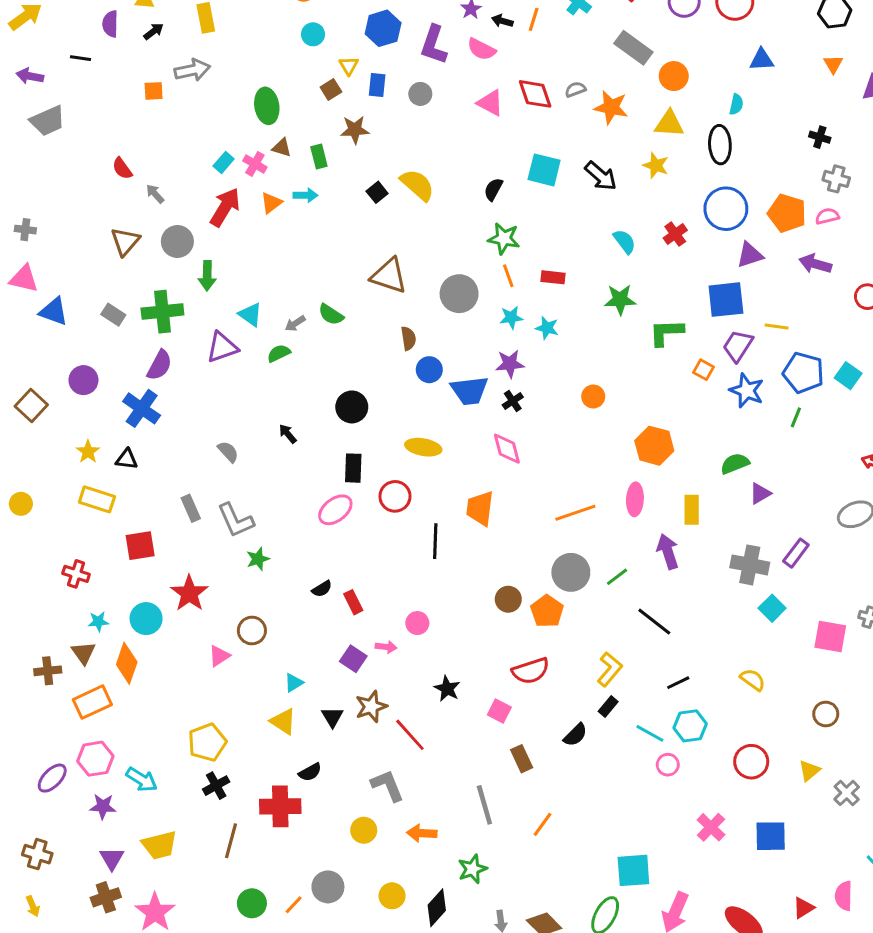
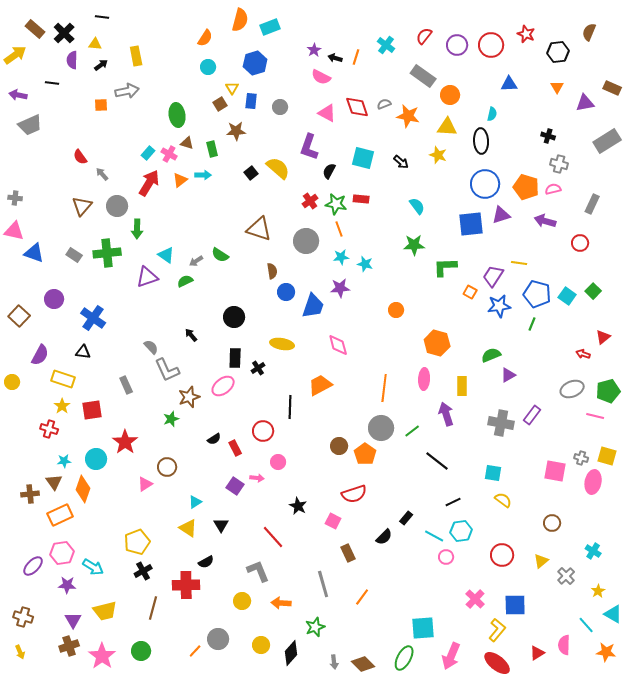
purple L-shape: (434, 45) -> (309, 147), moved
black arrow: (601, 176) -> (401, 162), size x0.7
red cross: (675, 234) -> (310, 201), moved
red rectangle: (553, 277) -> (361, 199), moved
blue square: (726, 300) -> (471, 224), moved
purple semicircle: (159, 365) -> (40, 355), moved
blue trapezoid: (470, 391) -> (313, 306), turned -64
blue star: (747, 391) -> (499, 306), turned -30
black cross: (513, 401) -> (258, 368), moved
yellow star: (88, 452) -> (62, 406), moved
red circle: (395, 496) -> (263, 431), moved
orange trapezoid: (480, 508) -> (320, 385), turned 55
orange line: (575, 513) -> (384, 388), turned -64
gray L-shape: (236, 520) -> (167, 370), moved
cyan square: (772, 608) -> (493, 473), moved, turned -36
yellow L-shape: (610, 669) -> (497, 630), moved
brown star: (371, 707) -> (189, 397), moved
green circle: (252, 903) -> (141, 651), moved

